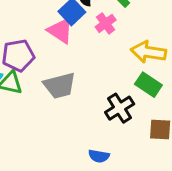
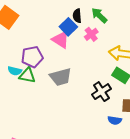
blue semicircle: (99, 156) -> (115, 120), moved

